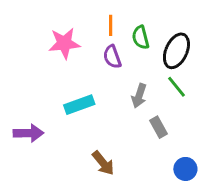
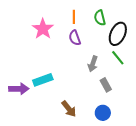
green semicircle: (141, 37) -> (100, 18), moved
pink star: (64, 43) -> (43, 29), turned -30
cyan rectangle: (79, 105) -> (43, 80), moved
blue circle: (185, 169) -> (103, 113), moved

